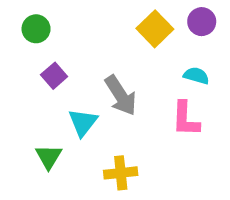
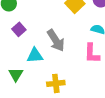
cyan triangle: (83, 122) -> (35, 55), turned 48

